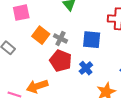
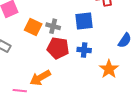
blue cross: (86, 68) -> (84, 50), turned -32

